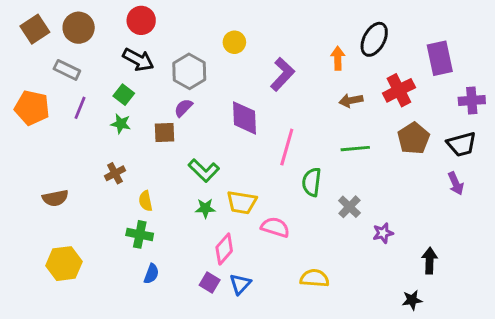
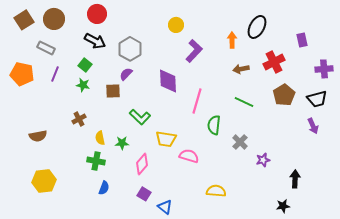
yellow circle: (234, 42) -> (176, 25), moved
purple rectangle: (440, 58) -> (302, 40), size x0.6
green line: (355, 149) -> (244, 102), turned 30
green star: (205, 208) -> (122, 143), moved
pink diamond: (224, 249) -> (142, 164), moved
blue triangle: (240, 284) -> (165, 207), moved, turned -35

